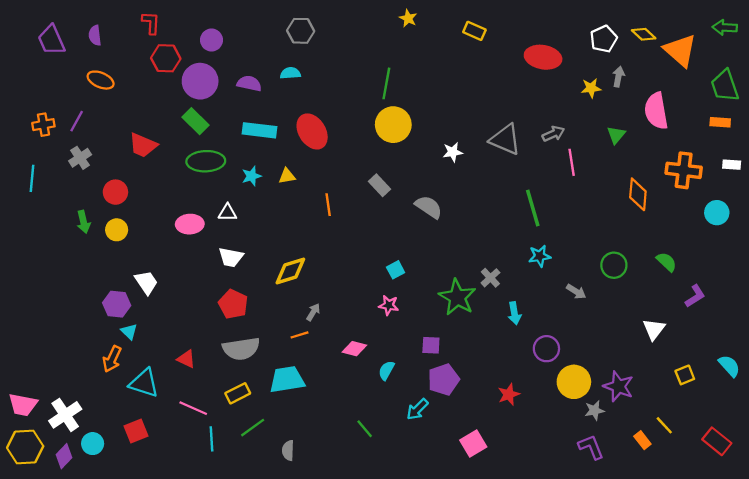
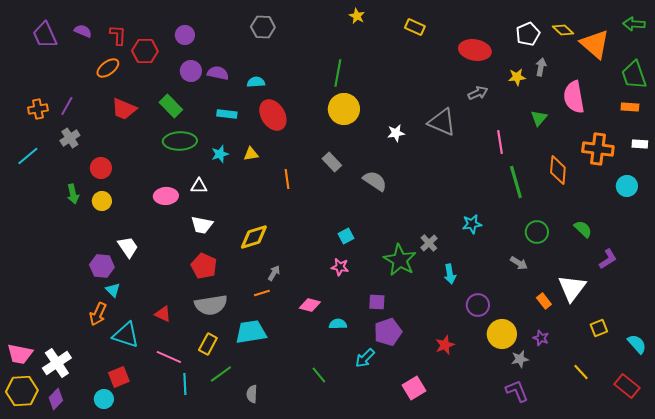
red L-shape: (151, 23) -> (118, 35), moved
purple semicircle: (95, 35) -> (83, 31), turned 120
cyan semicircle: (290, 73) -> (256, 82), moved
orange ellipse: (101, 80) -> (108, 68), moved, turned -60
purple circle: (200, 81) -> (191, 71), moved, size x0.7
cyan rectangle: (260, 130) -> (227, 114), size x0.7
gray arrow: (553, 134) -> (478, 93), moved
red trapezoid: (143, 145) -> (124, 109), moved
cyan line: (32, 178) -> (28, 156), turned 45
green line: (533, 208) -> (516, 182), moved
gray arrow: (576, 292) -> (519, 263), moved
white triangle: (654, 329) -> (572, 288), size x1.4
cyan semicircle: (729, 366) -> (637, 344), moved
cyan semicircle: (386, 370) -> (338, 324), turned 60
purple star: (618, 386) -> (541, 338), size x0.6
yellow rectangle: (238, 393) -> (208, 344), turned -35
orange rectangle: (642, 440) -> (544, 301), moved
cyan circle: (93, 444) -> (104, 399), moved

